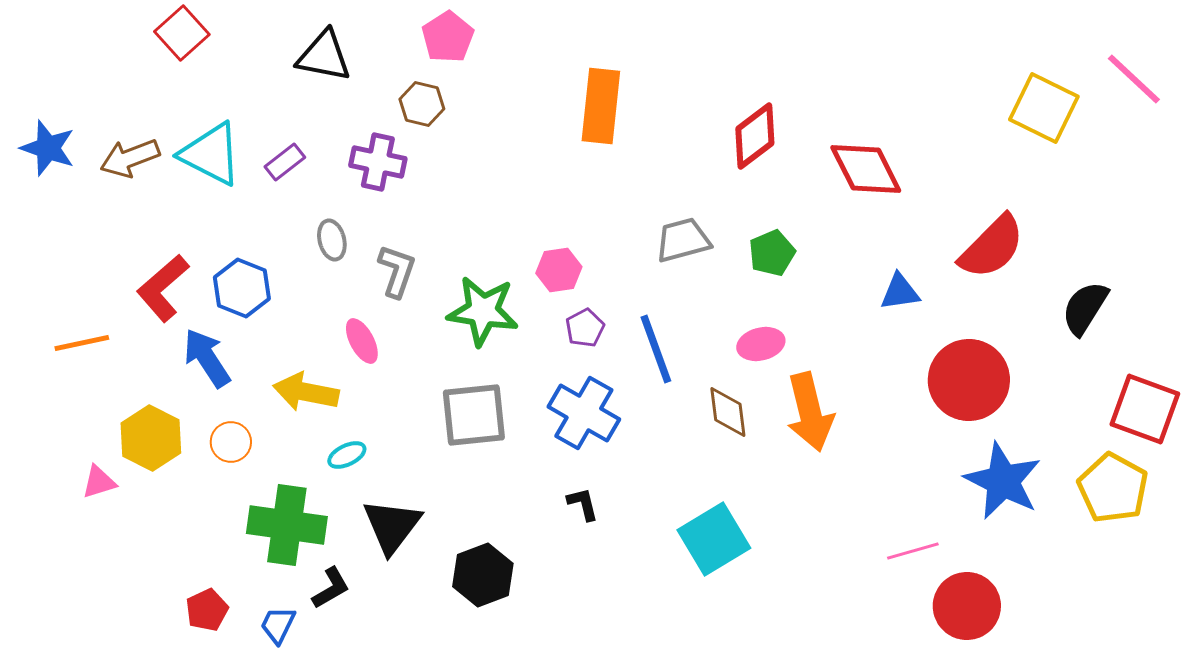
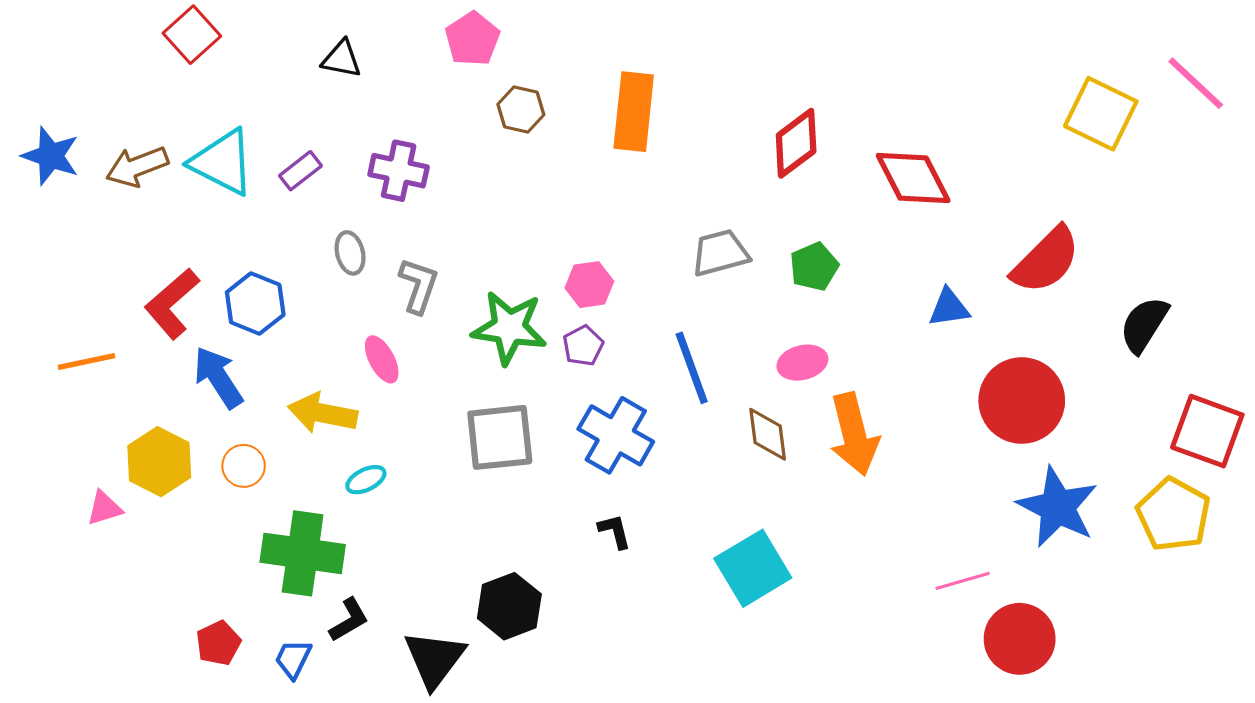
black triangle: (324, 56) -> (342, 59), size x0.7
brown hexagon: (422, 104) -> (521, 110), moved
purple pentagon: (585, 328) -> (583, 346), moved
black triangle: (392, 526) -> (434, 659), moved

